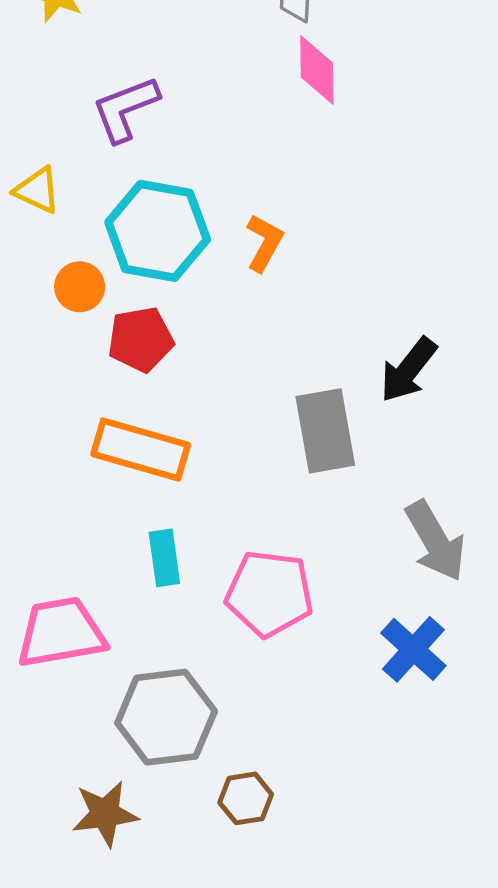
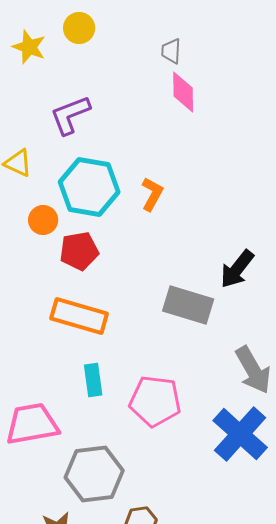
gray rectangle: (325, 431) -> (188, 305), turned -63
blue cross: (413, 649) -> (240, 434), size x1.4

